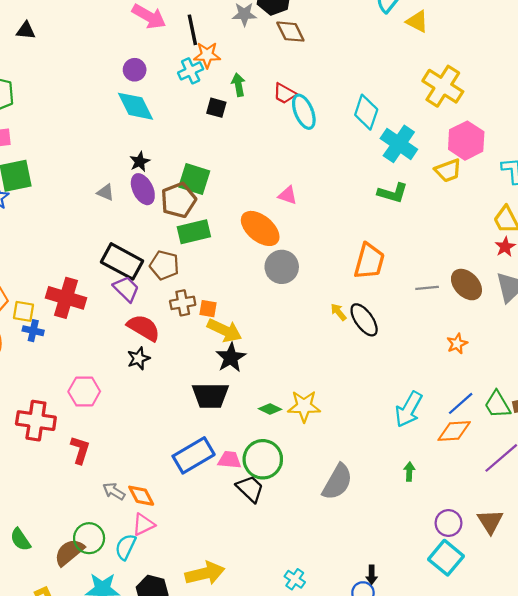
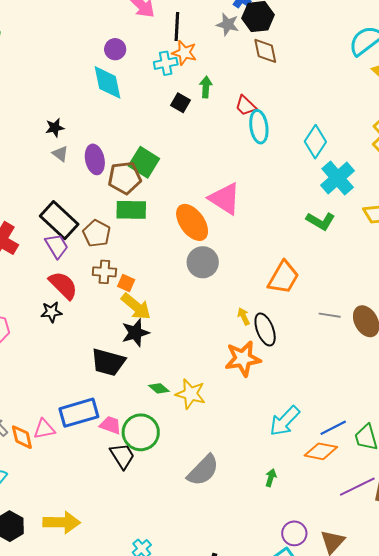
black star: (140, 162) -> (55, 128), moved
pink triangle: (288, 195) -> (225, 199), size x1.8
orange star: (457, 344) -> (243, 359), moved, size x1.8
pink triangle: (143, 524) -> (44, 429), moved

